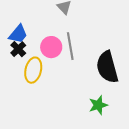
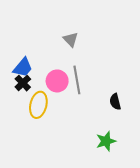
black semicircle: (107, 67) -> (115, 102), size x0.5

